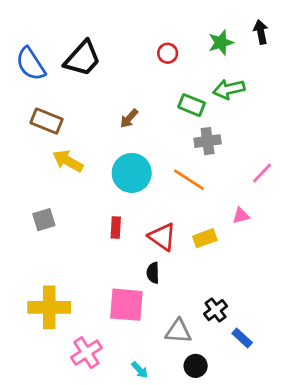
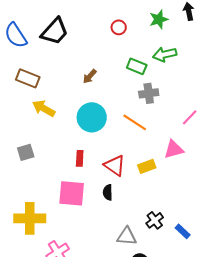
pink triangle: (241, 216) -> (174, 149), size x1.5
pink square: (126, 305) -> (72, 193), moved
blue rectangle: (242, 338) -> (183, 231), moved

